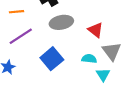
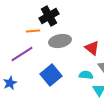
orange line: (17, 12) -> (33, 31), moved

